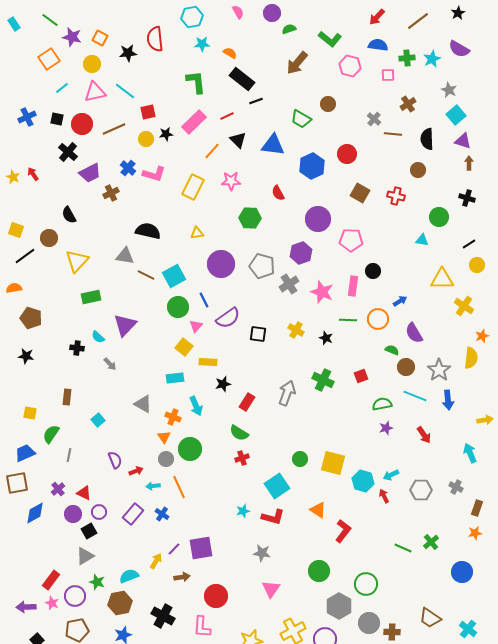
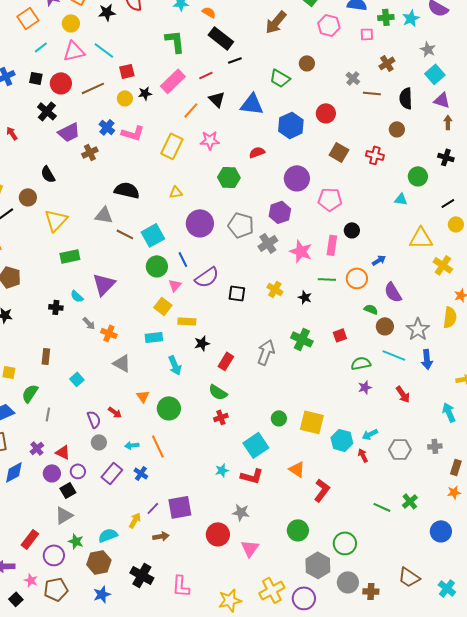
red semicircle: (278, 193) -> (257, 152), turned 98
orange cross: (173, 417) -> (109, 333), moved
gray circle: (166, 459) -> (99, 442), moved
red arrow: (136, 471) -> (115, 412), moved, turned 56
gray cross: (456, 487) -> (435, 446), turned -32
red circle: (216, 596) -> (218, 534), moved
pink star: (52, 603) -> (31, 580), moved

